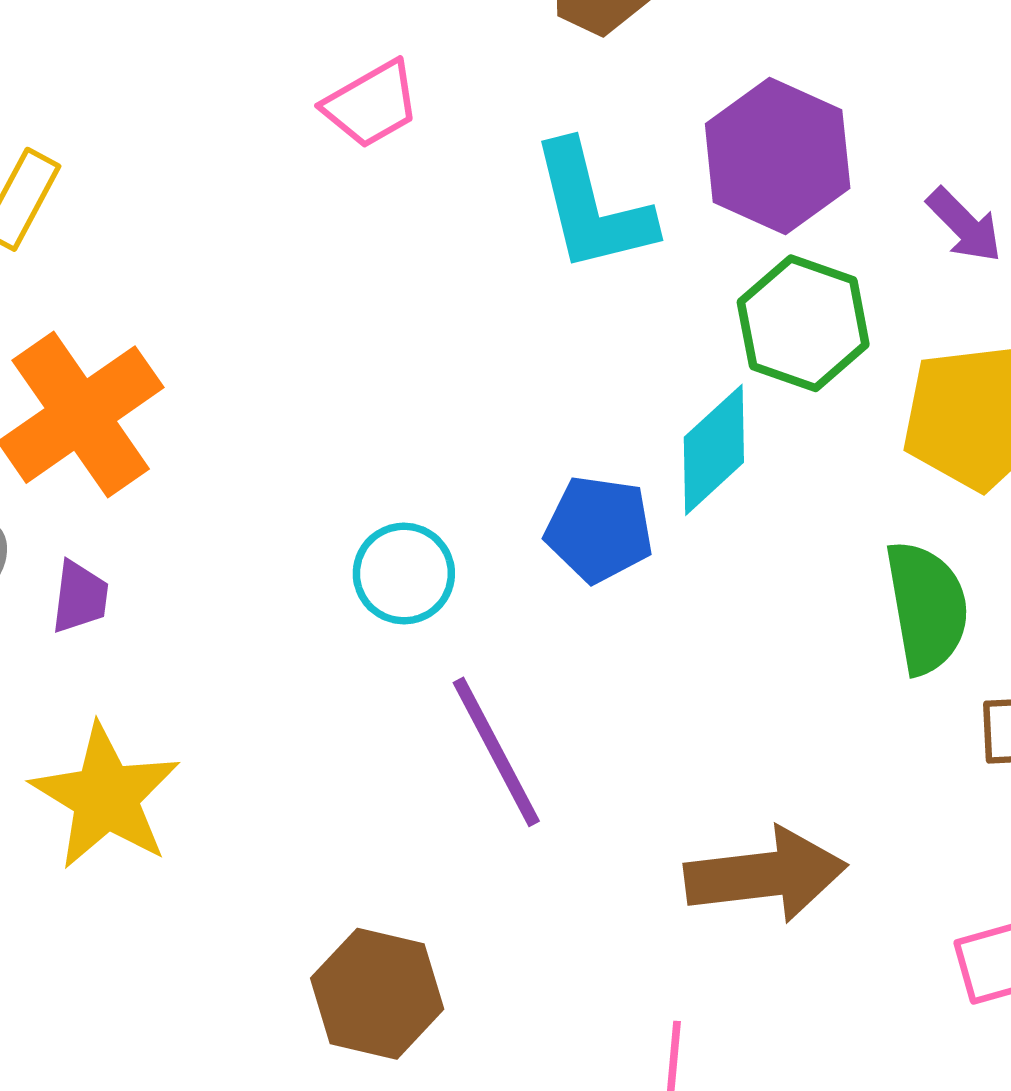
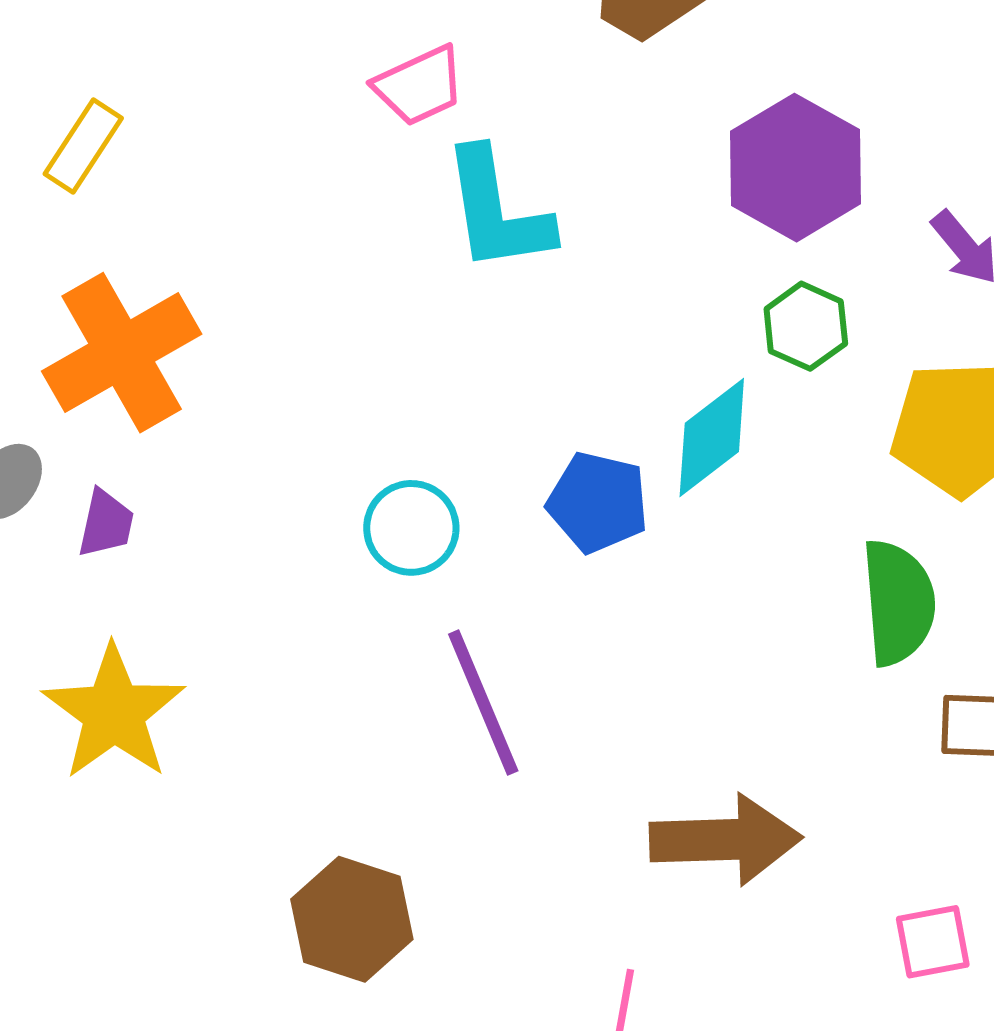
cyan L-shape: (592, 207) -> (497, 211), moved
green hexagon: (803, 323) -> (806, 326), size x0.7

